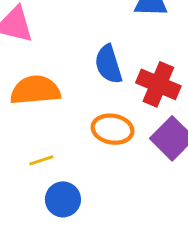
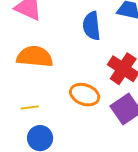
blue semicircle: (108, 64) -> (92, 26), moved

